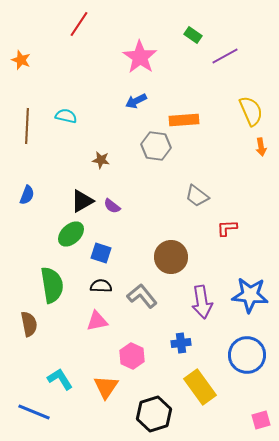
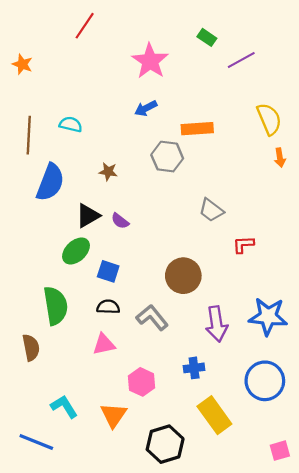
blue semicircle: (27, 195) -> (50, 182), moved, size x1.8

